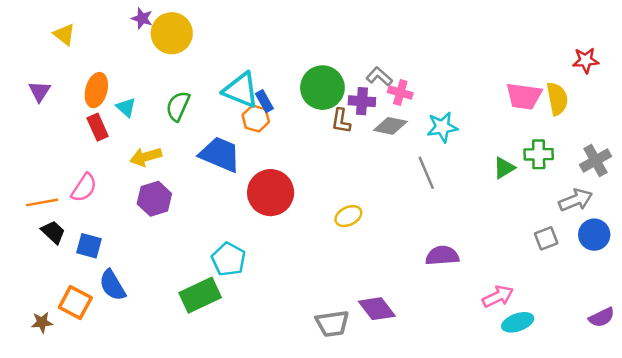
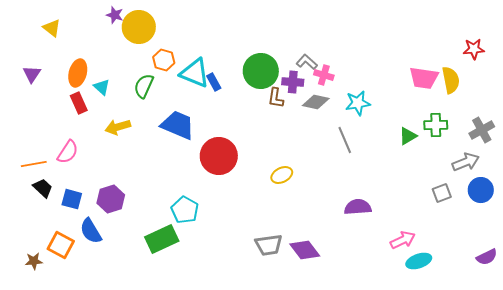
orange hexagon: (256, 118) -> (164, 60), moved
purple hexagon: (154, 199) -> (111, 199), moved
gray trapezoid: (332, 324) -> (269, 245), moved

